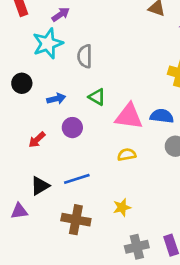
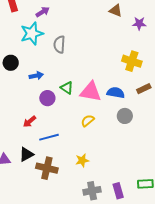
green triangle: (97, 97) -> (67, 88), moved
red arrow: (37, 140) -> (30, 121), moved
yellow semicircle: (127, 155) -> (88, 121), turned -32
black triangle: (40, 186) -> (26, 154), moved

